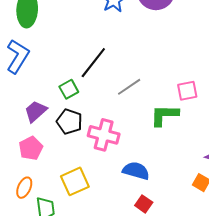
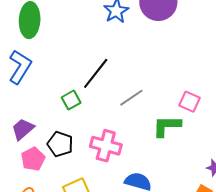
pink square: (187, 91) -> (189, 102), turned 35
purple trapezoid: (36, 111) -> (23, 129), moved
black pentagon: (69, 122) -> (60, 144), moved

